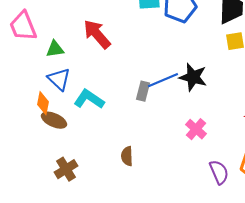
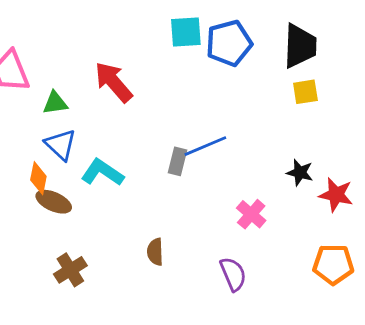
black star: (193, 77) -> (300, 173), moved, size x0.7
purple semicircle: (219, 172) -> (233, 274), moved

